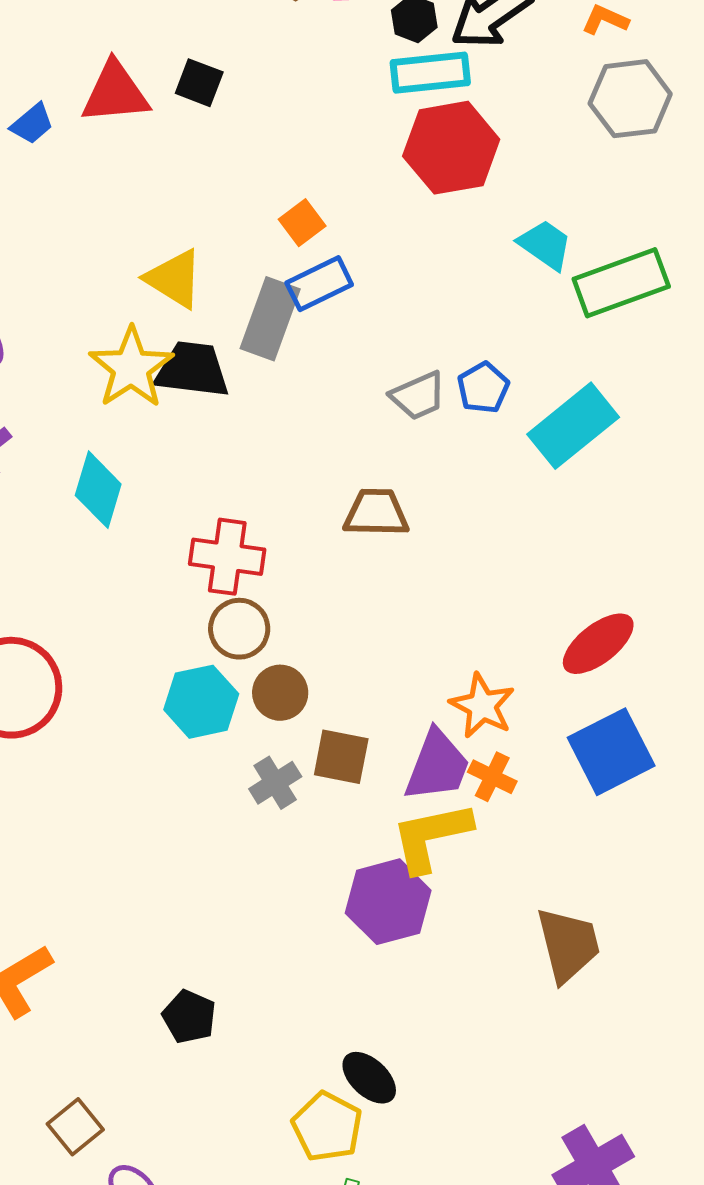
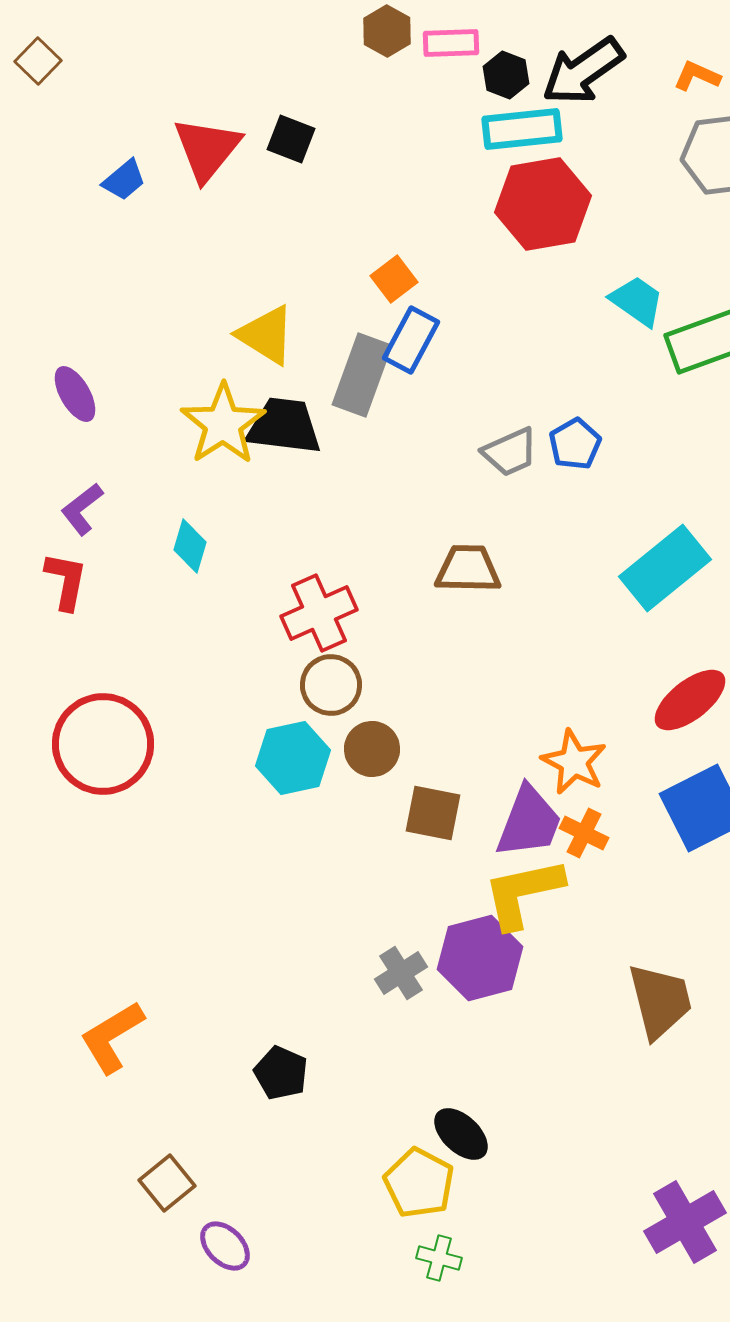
red triangle: (115, 93) -> (207, 149), turned -46
blue rectangle: (319, 284) -> (411, 340), turned -36
cyan rectangle: (573, 426) -> (665, 568), moved
cyan diamond: (98, 490) -> (190, 546), size x0.7
red cross: (227, 557) -> (319, 613), turned -32
gray cross: (275, 783) -> (401, 973), moved

